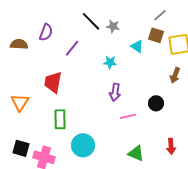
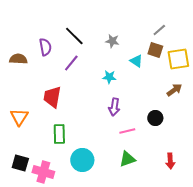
black line: (91, 21) -> (74, 36), moved
purple semicircle: (46, 32) -> (45, 47), turned -30
brown arrow: (175, 75) -> (174, 90), turned -147
green triangle: (136, 153) -> (127, 159), moved, turned -42

